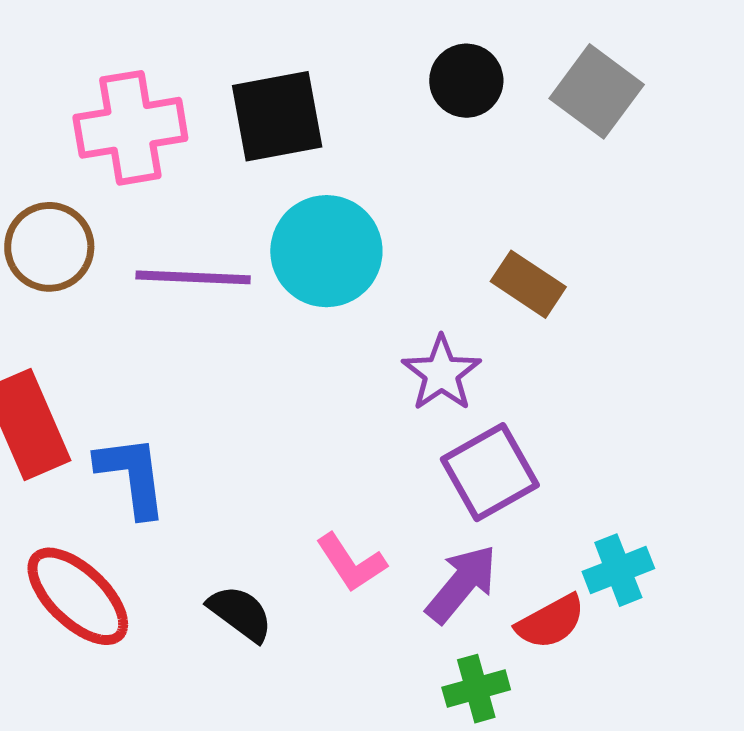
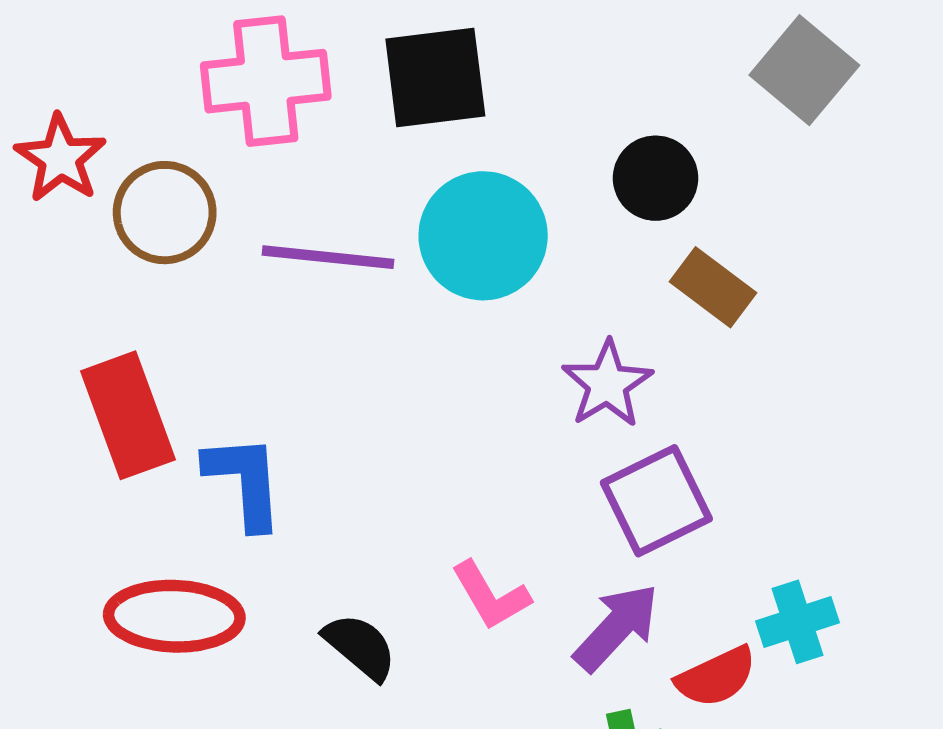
black circle: (466, 81) -> (656, 178), moved
red ellipse: (78, 596) -> (174, 616), turned -45

